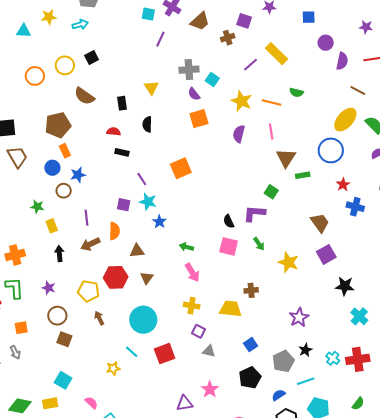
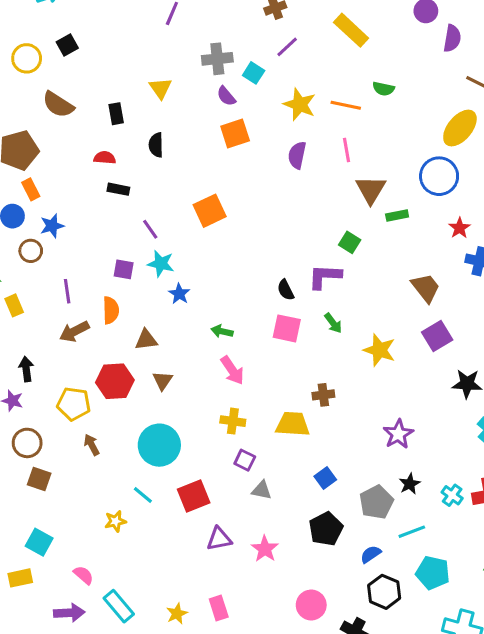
purple line: (251, 65) -> (287, 47), moved
black arrow: (59, 254) -> (26, 369), moved
purple triangle: (185, 403) -> (219, 539), moved

